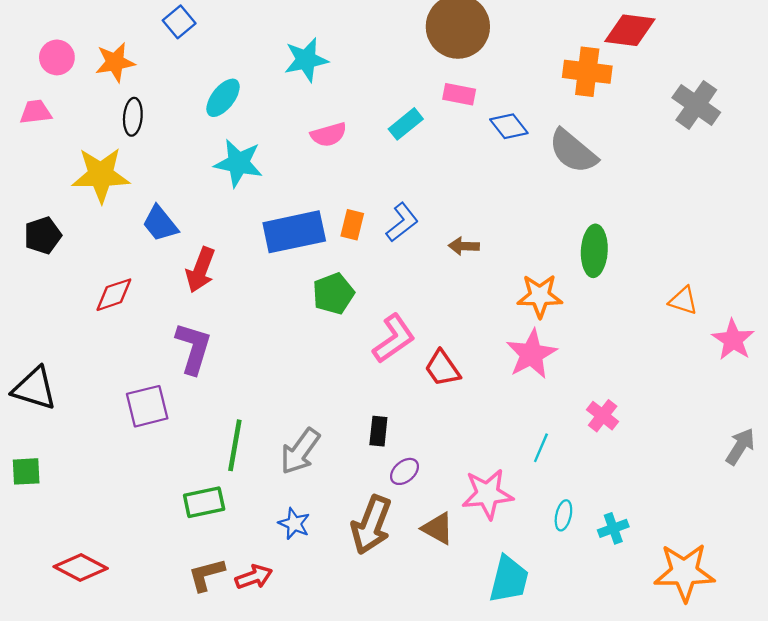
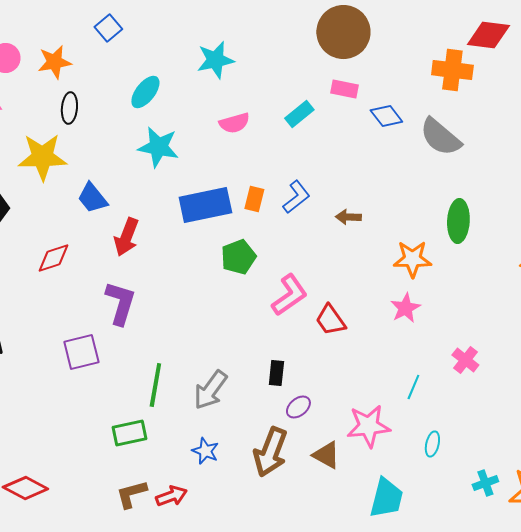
pink star: (531, 354) -> (405, 308), size x0.7
cyan cross: (613, 528) -> (485, 483), moved

